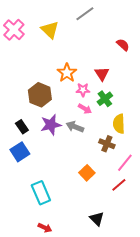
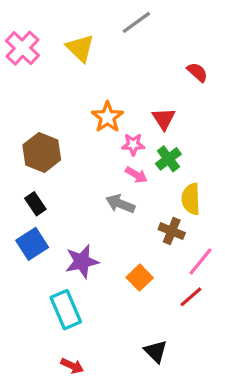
brown hexagon: (40, 95) -> (42, 152), moved
purple star: (51, 125) -> (82, 262), moved

